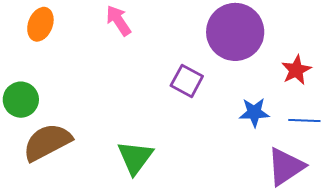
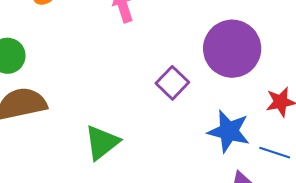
blue star: (254, 112) -> (229, 131), size x1.4

